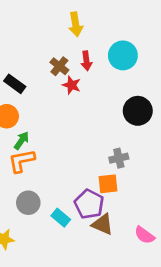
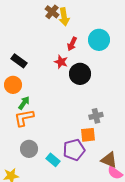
red arrow: (86, 61) -> (72, 44), turned 32
brown cross: (59, 66) -> (52, 12), moved
black circle: (138, 111) -> (80, 74), moved
purple pentagon: (89, 204) -> (74, 150), turned 30
brown triangle: (103, 224) -> (109, 160), moved

